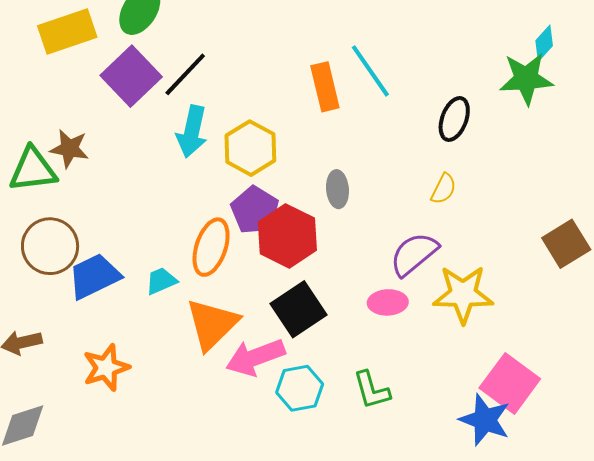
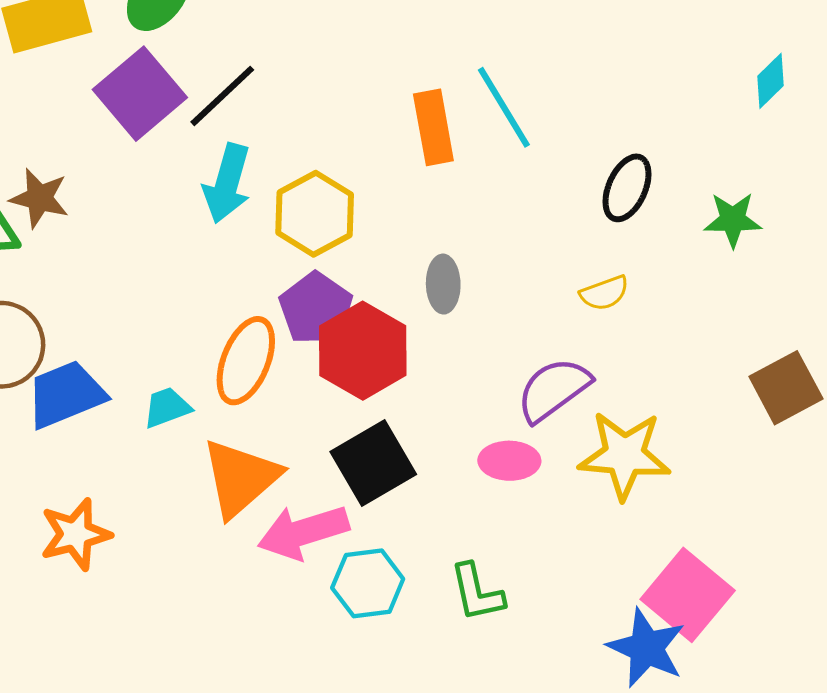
green star: (526, 79) -> (733, 220), moved, size x0.7
yellow semicircle: (444, 189) -> (604, 293), turned 40

